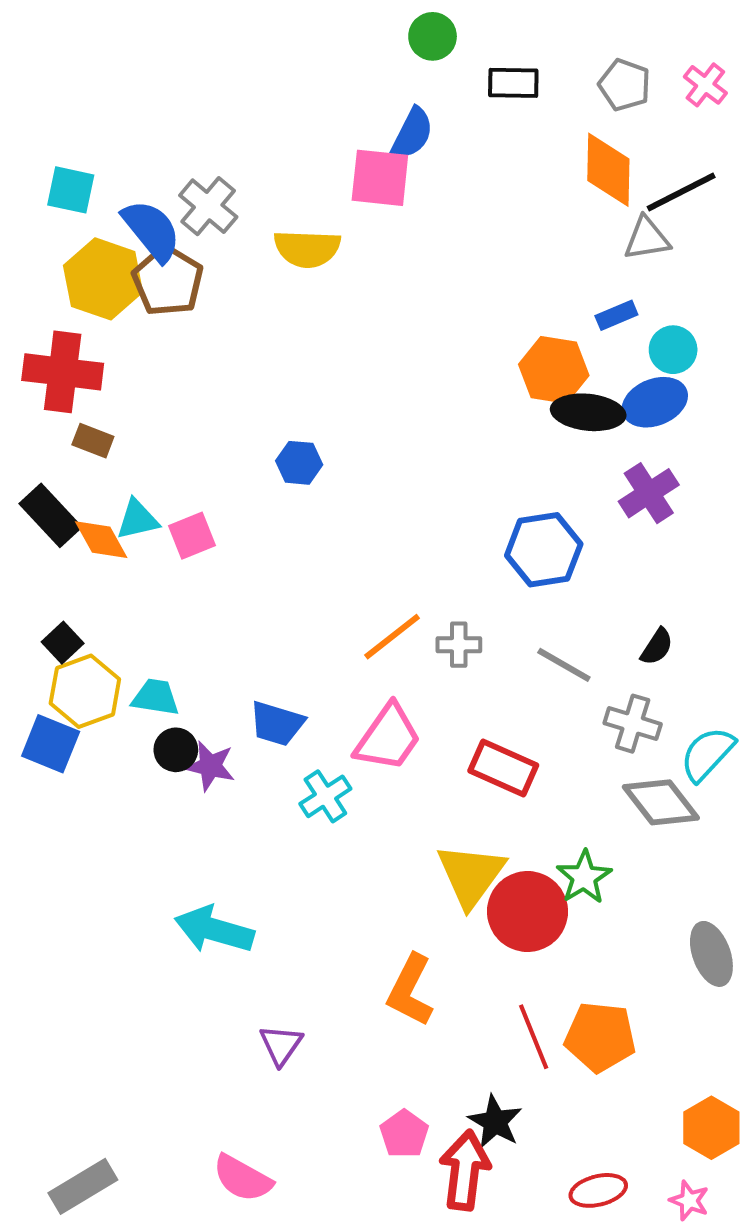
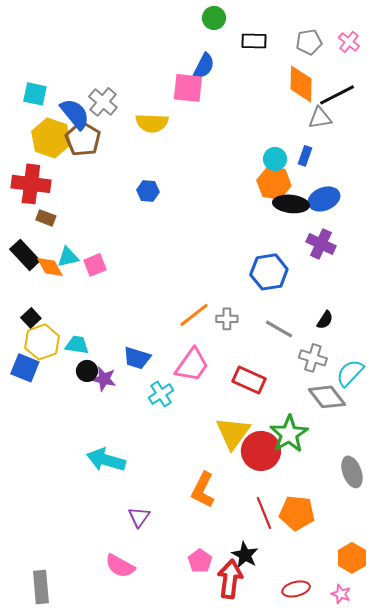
gray pentagon: (625, 85) -> (309, 42), turned -30
blue rectangle: (616, 315) -> (305, 156), turned -48
cyan circle: (673, 350) -> (275, 159), moved
blue hexagon: (299, 463) -> (148, 191), moved
purple cross: (649, 493) -> (321, 244), turned -32
green star: (584, 877) -> (289, 434), size x1.4
pink semicircle: (243, 1178) -> (120, 566), moved
gray rectangle: (83, 1186) -> (41, 587), turned -64

